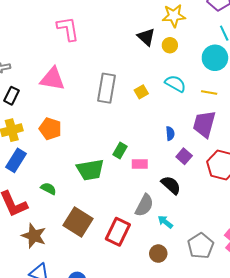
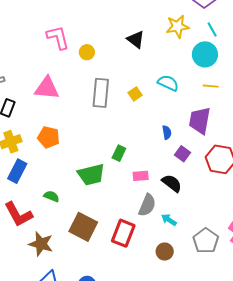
yellow star: (174, 16) -> (178, 26), moved
yellow circle: (170, 45) -> (87, 52), moved
yellow line: (209, 92) -> (211, 86), moved
pink rectangle: (140, 164) -> (141, 176), moved

